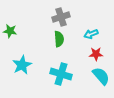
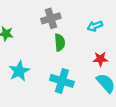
gray cross: (61, 17) -> (51, 18), moved
cyan arrow: (91, 34) -> (95, 26), moved

